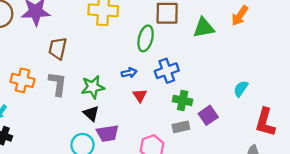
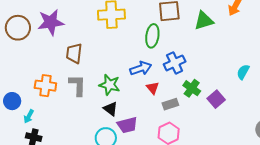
blue arrow: (129, 73) -> (141, 68), size x1.5
green star: (93, 87) -> (109, 85), turned 30
green cross: (183, 100) -> (192, 88), turned 30
gray rectangle: (181, 127) -> (170, 104), moved

